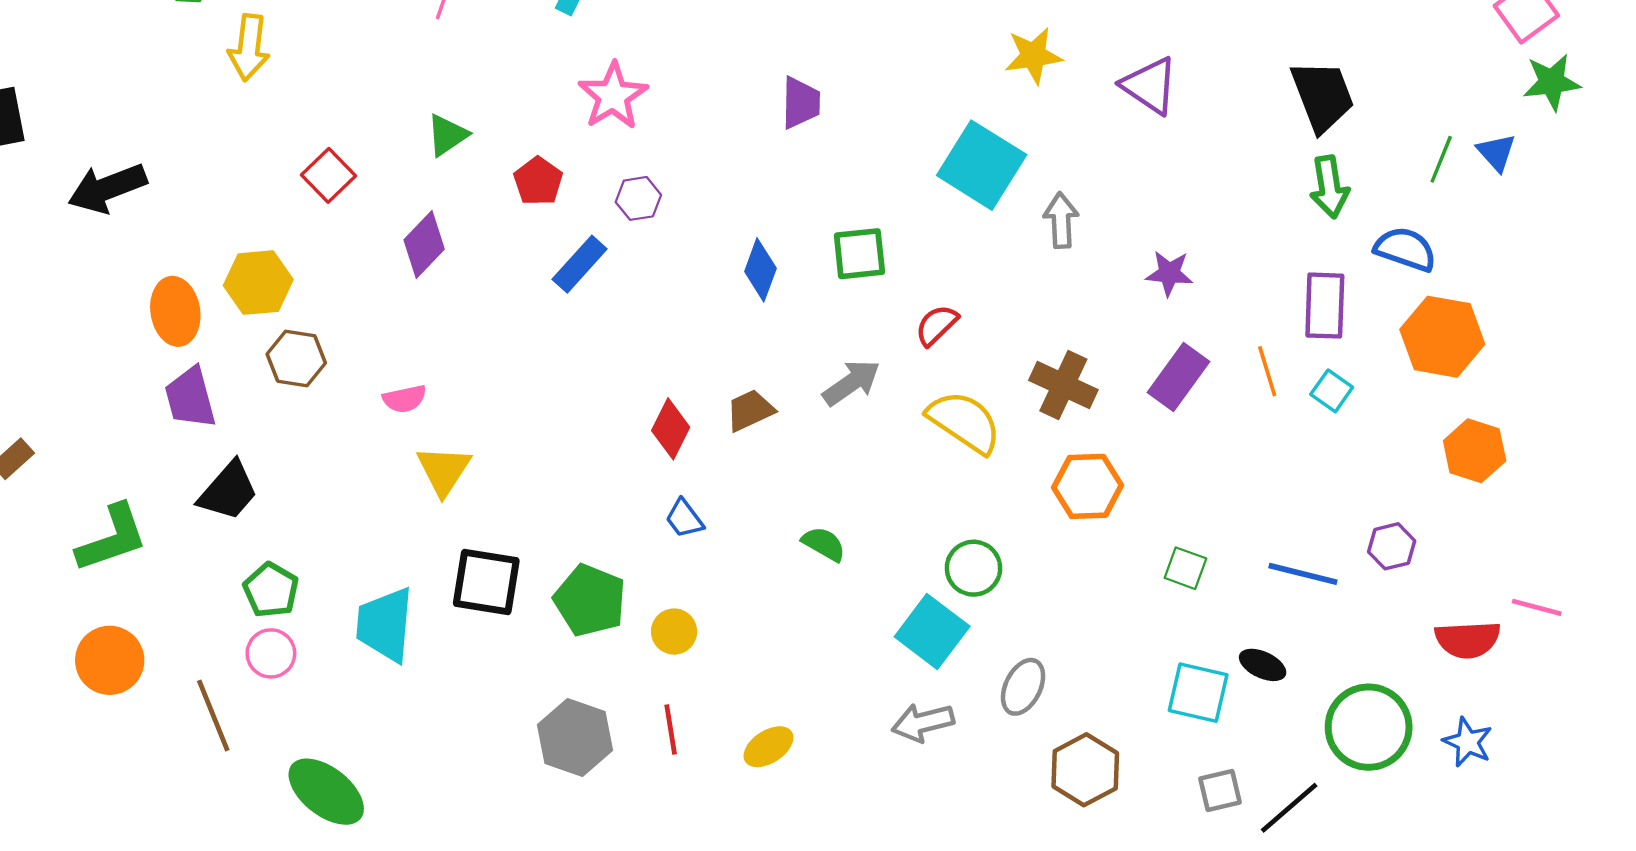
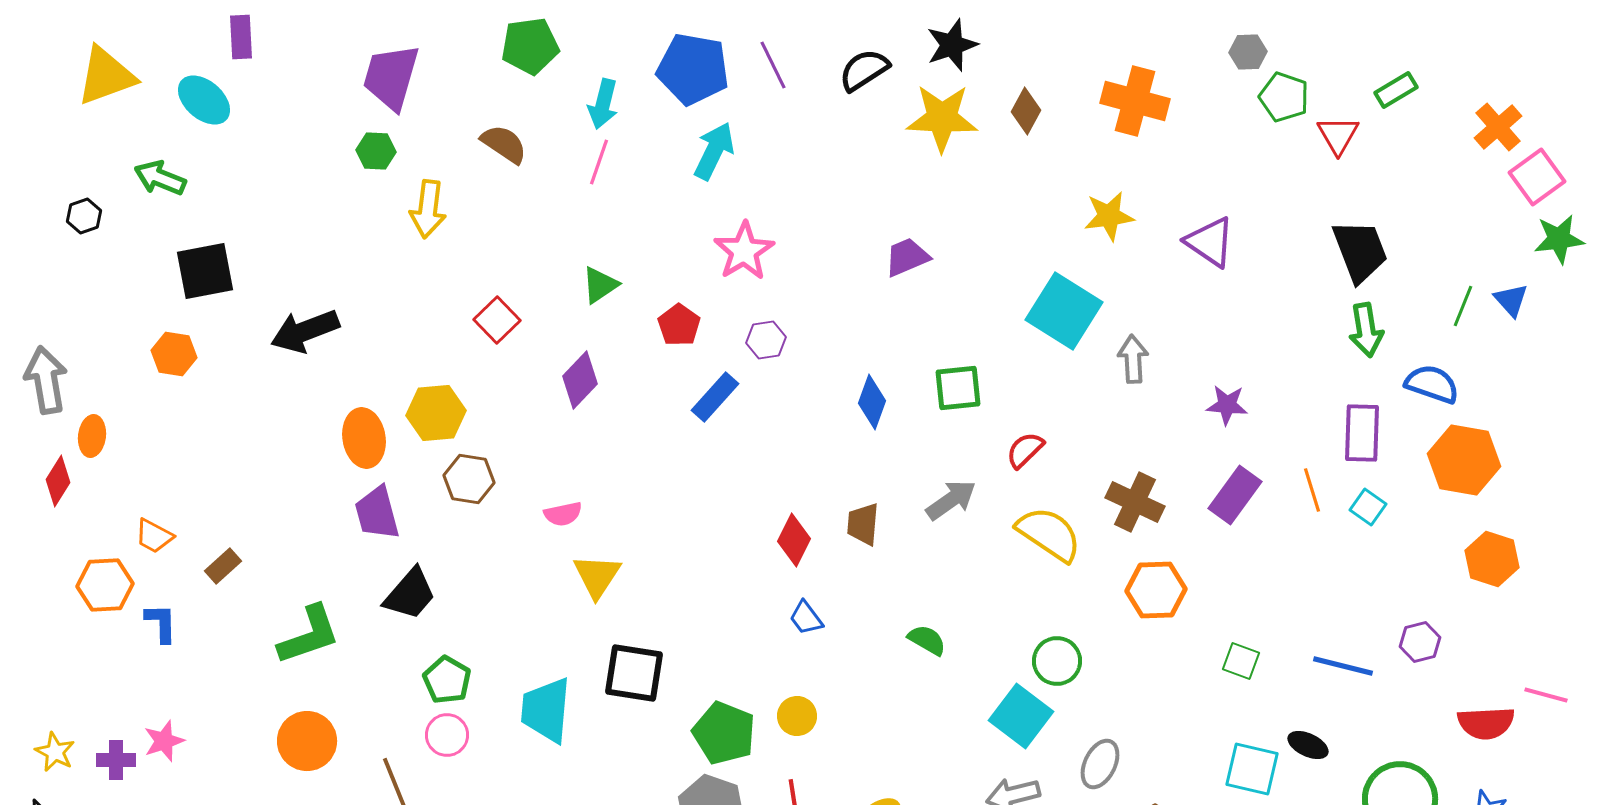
purple trapezoid: (801, 103) -> (907, 257), turned -114
brown trapezoid: (750, 410) -> (863, 524), turned -60
green pentagon: (590, 600) -> (724, 733), moved

